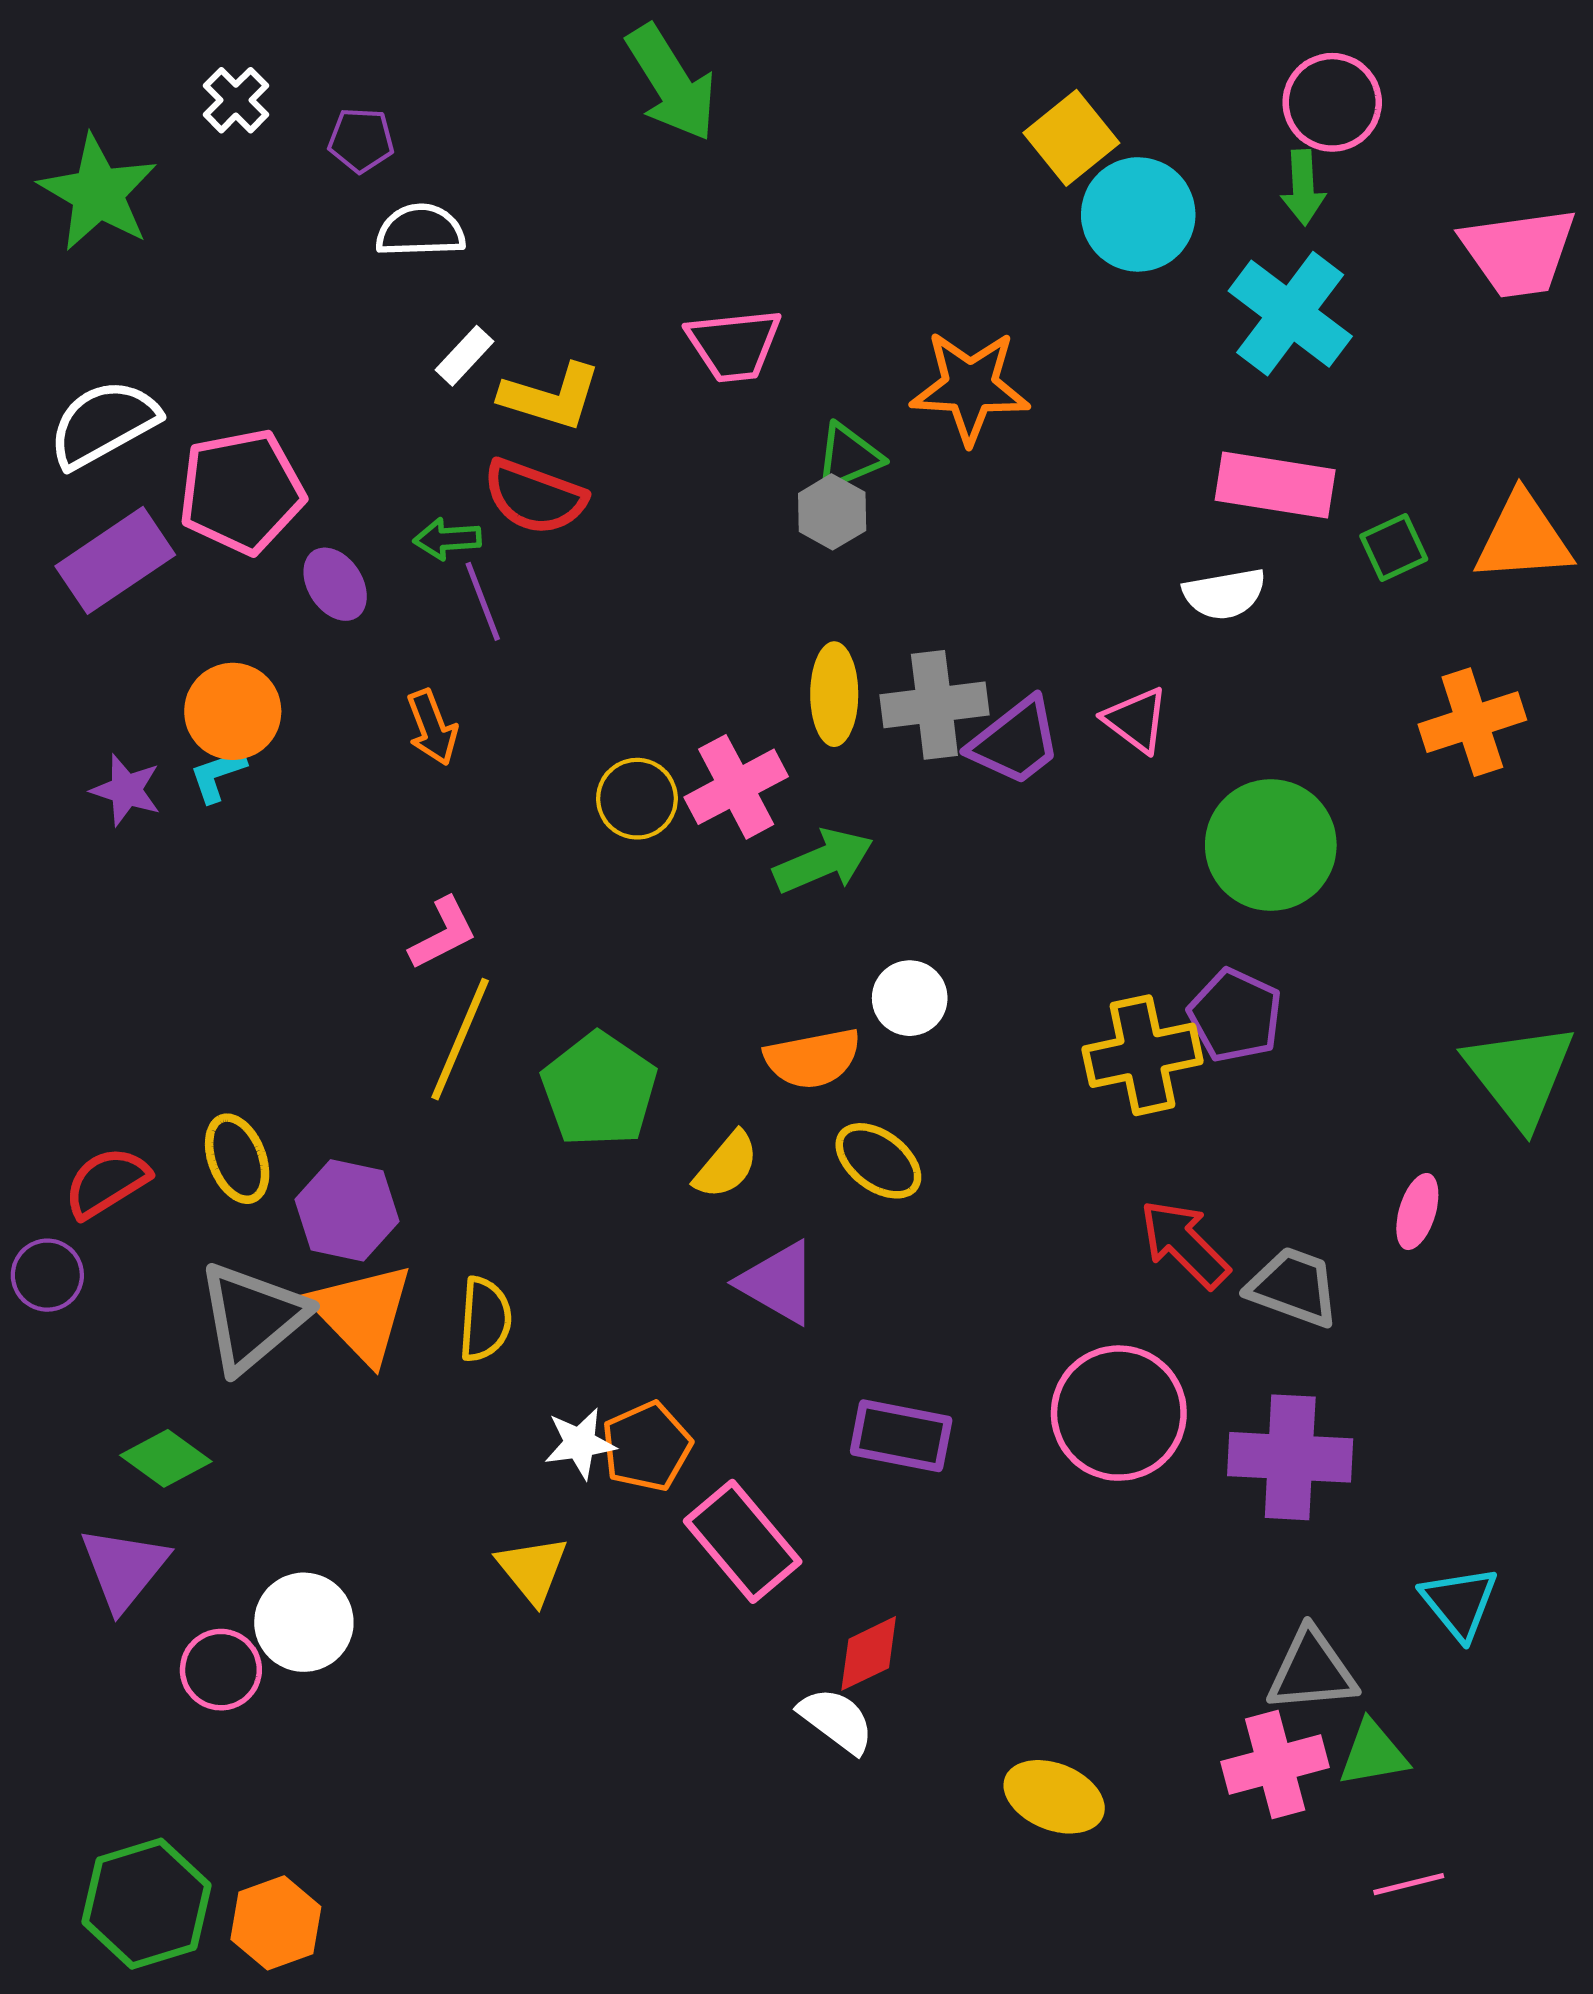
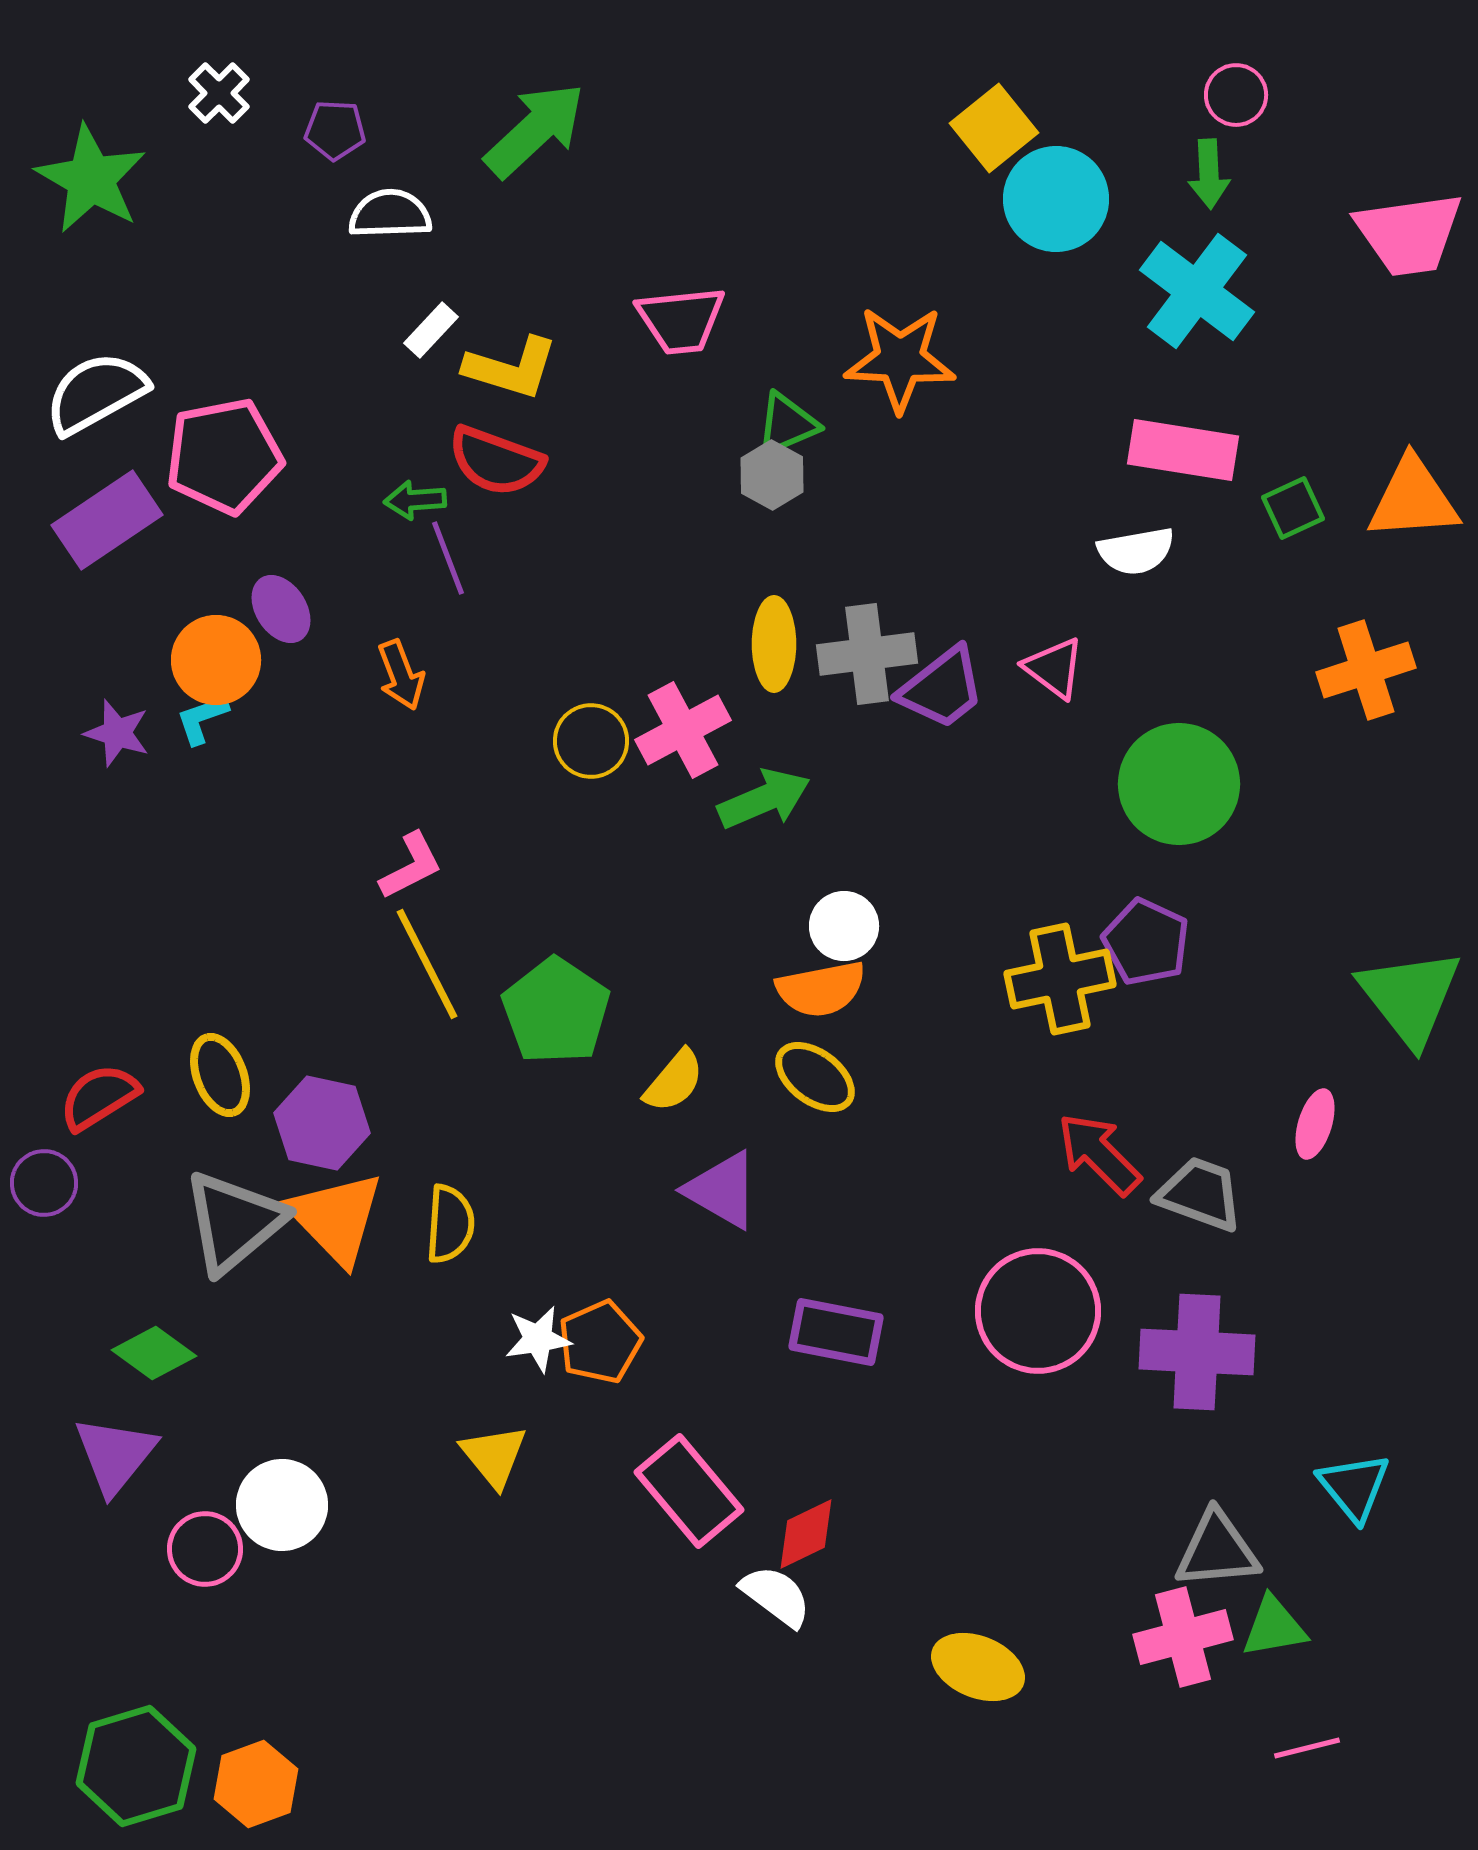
green arrow: (671, 83) -> (535, 130), moved, turned -101
pink circle: (1332, 102) -> (1236, 95), size x0.7
purple ellipse: (335, 584) -> (281, 609), moved
yellow line: (460, 1039) -> (427, 964), turned -50
orange semicircle: (813, 1058) -> (821, 989), moved
pink rectangle: (743, 1541) -> (689, 1491), moved

